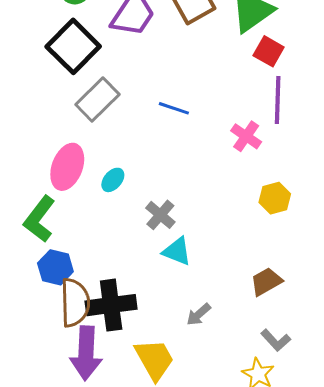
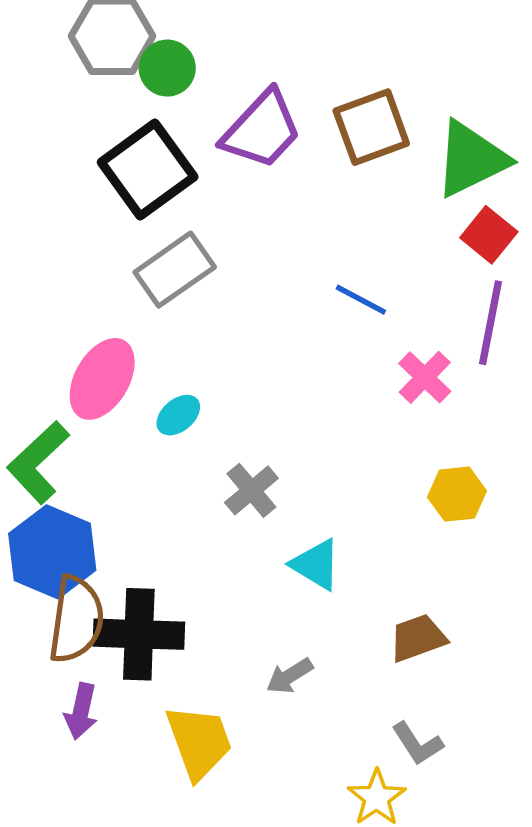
blue line: (174, 108) -> (361, 300), moved
cyan triangle: (177, 251) -> (316, 565), moved
blue hexagon: (55, 267) -> (52, 552), size x1.4
purple arrow: (86, 353) -> (81, 711), size x0.6

